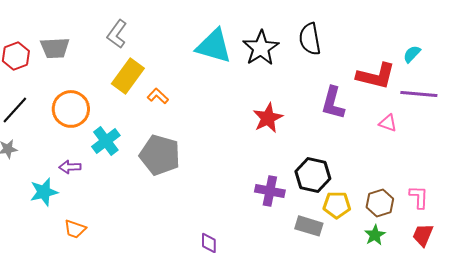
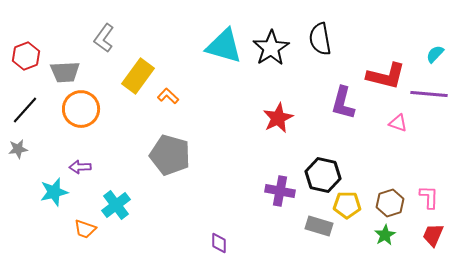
gray L-shape: (117, 34) -> (104, 38), moved
gray trapezoid: (55, 48) -> (65, 72), moved
cyan semicircle: (412, 54) -> (435, 54), moved
cyan cross: (106, 141) -> (116, 205), moved

